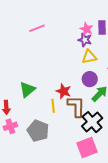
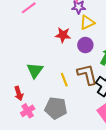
purple circle: (90, 79) -> (85, 45), moved
red star: (64, 91) -> (63, 35), moved

